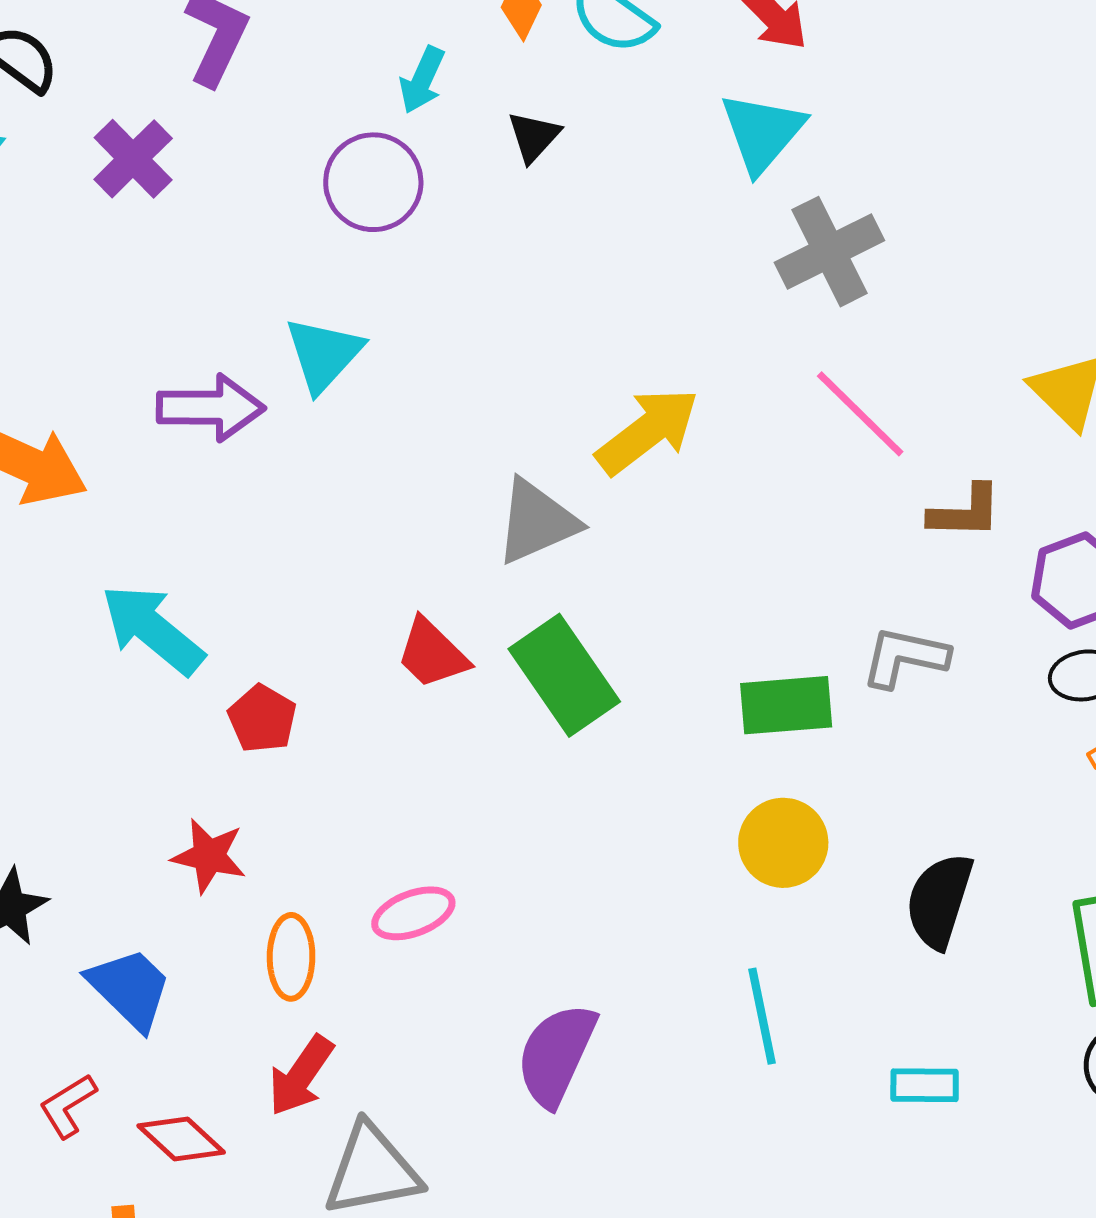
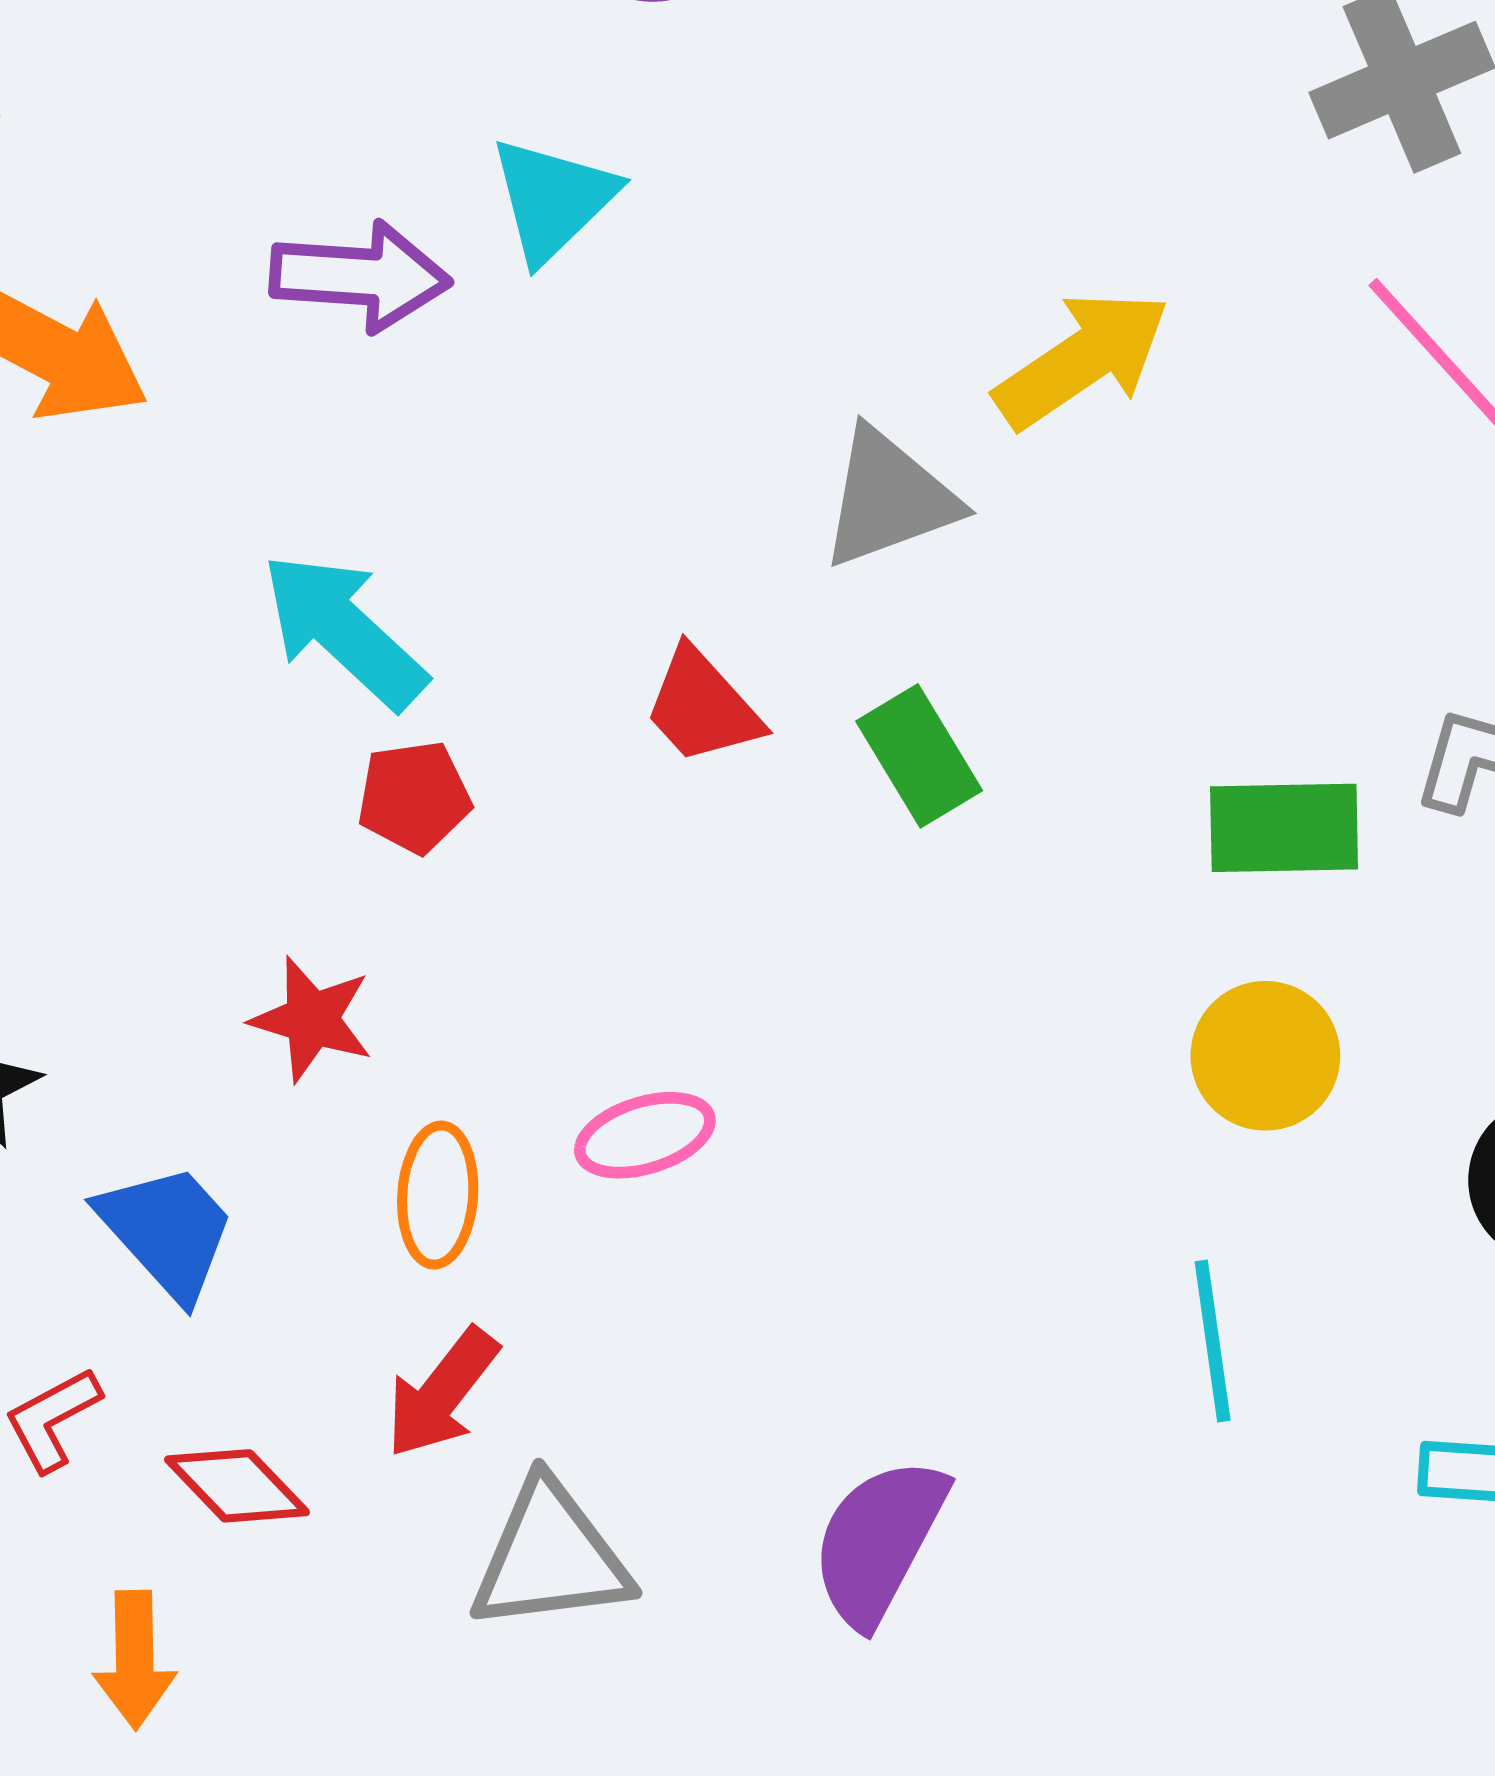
cyan arrow: (152, 629) -> (344, 631), moved
green rectangle: (564, 675) -> (919, 756), size x0.7
red pentagon: (262, 719) -> (414, 797), turned 30
purple semicircle: (556, 1055) -> (879, 1541), moved

